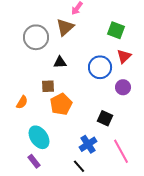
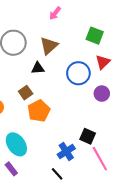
brown triangle: (65, 27) -> (49, 46), moved
brown square: (48, 86) -> (26, 93), turned -32
black square: (105, 118) -> (88, 136), moved

